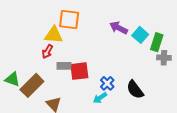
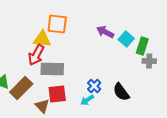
red arrow: (47, 51) -> (36, 55), size x1.5
gray rectangle: (64, 66) -> (52, 69), size x1.6
red square: (79, 71) -> (57, 94), moved

